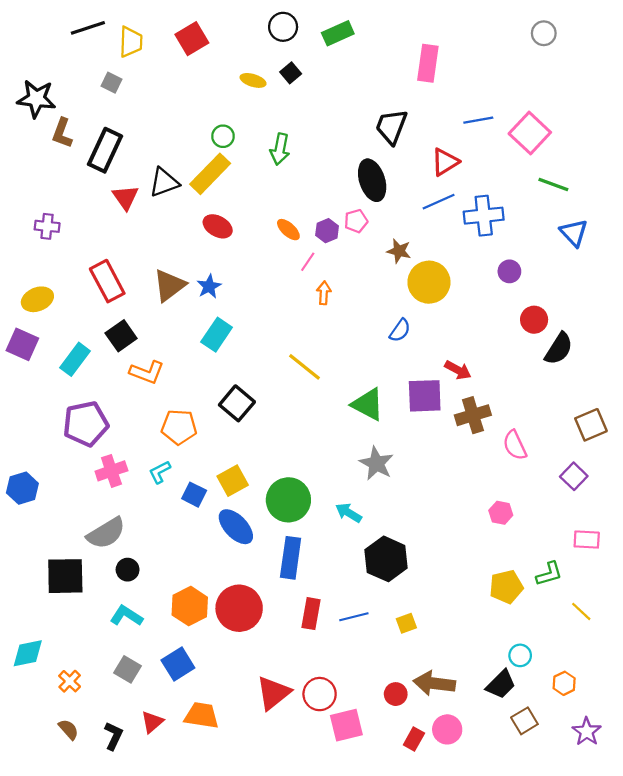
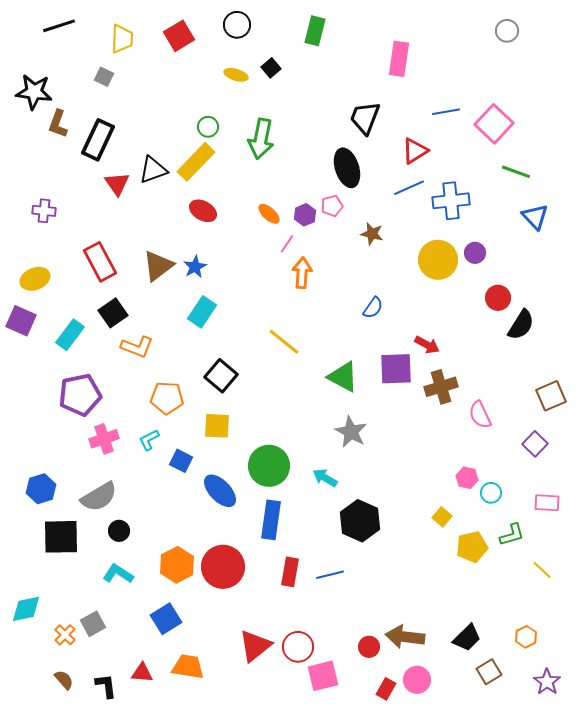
black circle: (283, 27) -> (237, 25), moved
black line: (88, 28) -> (59, 26), moved
green rectangle: (338, 33) -> (315, 31), turned -52
green arrow: (280, 149) -> (261, 139), size x1.4
yellow circle: (429, 282) -> (438, 260), moved
orange arrow: (324, 293) -> (302, 273), size x1.4
yellow square: (233, 481) -> (217, 426), moved, turned 32
blue hexagon: (22, 488) -> (41, 489), moved
yellow square: (406, 623) -> (442, 517), moved, turned -30
cyan circle: (520, 655) -> (491, 493), moved
gray square: (128, 669) -> (93, 624), moved, turned 30
red triangle: (152, 722) -> (142, 673), turned 45
black L-shape: (114, 736) -> (106, 686), turned -32

